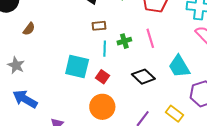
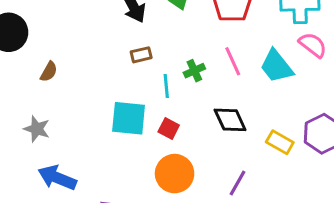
brown rectangle: (99, 26) -> (141, 55), moved
cyan trapezoid: (179, 66) -> (276, 66), moved
black diamond: (143, 77) -> (230, 120), turned 30
yellow rectangle: (175, 114) -> (280, 142), moved

